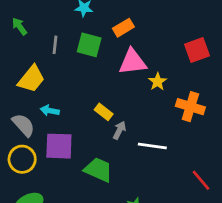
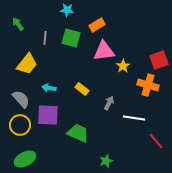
red square: (197, 50) -> (159, 60), moved
cyan arrow: (50, 111) -> (49, 88), moved
gray arrow: (119, 130) -> (109, 103), moved
white line: (152, 146) -> (134, 118), moved

